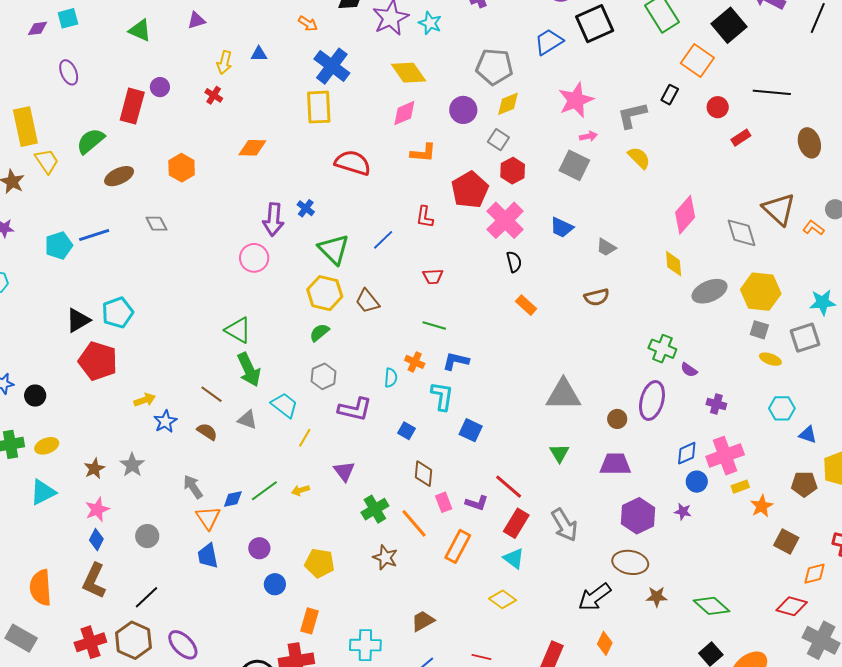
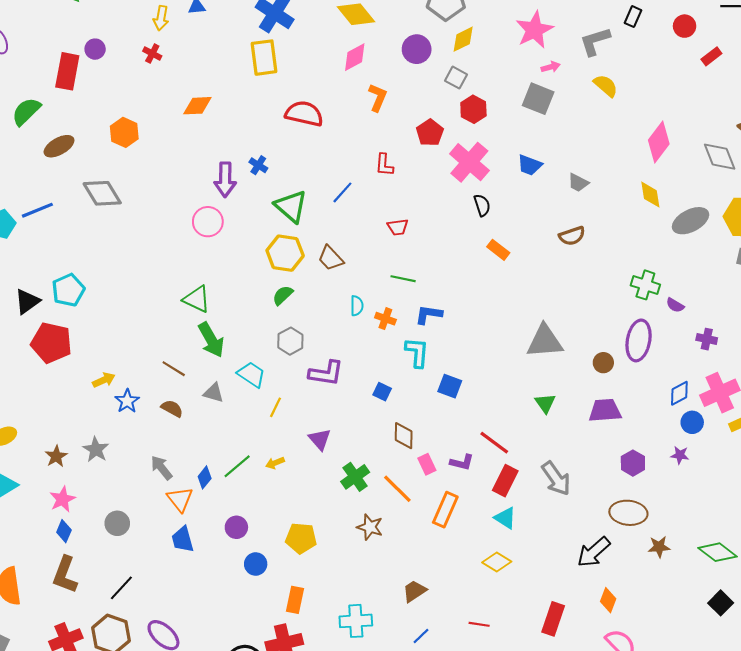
orange L-shape: (423, 153) -> (378, 98), turned -68
red pentagon: (470, 190) -> (430, 133), size x0.7
gray diamond: (156, 224) -> (102, 193), size x1.6
cyan semicircle: (391, 378) -> (357, 306), moved
blue diamond: (233, 499) -> (205, 477), turned -35
purple hexagon: (638, 516) -> (633, 463), size x0.7

